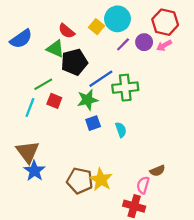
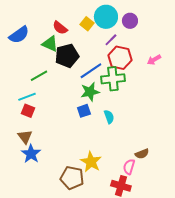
red hexagon: (165, 22) -> (120, 58), moved
purple circle: (144, 42) -> (130, 21), moved
pink arrow: (164, 45) -> (154, 60), moved
green star: (88, 100) -> (90, 92), moved
red square: (54, 101) -> (28, 111), moved
cyan line: (30, 108) -> (27, 97), turned 48
brown triangle: (28, 152) -> (25, 137), size x0.7
brown pentagon: (80, 181) -> (72, 178), moved

